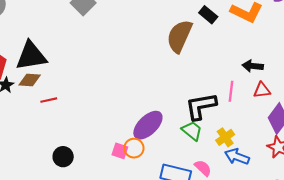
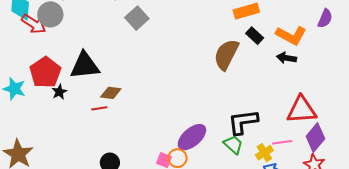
black arrow: (253, 66) -> (286, 58), moved
brown diamond: (30, 80) -> (111, 93), moved
red triangle: (262, 90) -> (302, 110), size x1.8
pink line: (231, 91) -> (282, 142), moved, turned 72

